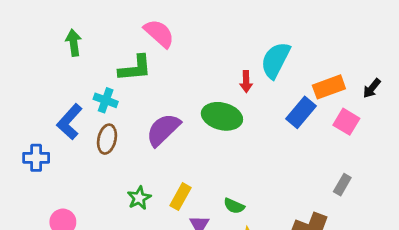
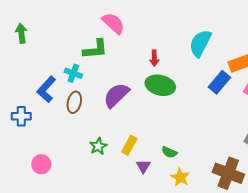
green arrow: (74, 43) -> (21, 33), moved
red arrow: (246, 82) -> (154, 58), moved

